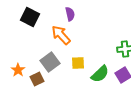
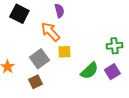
yellow square: (78, 63) -> (64, 52), moved
brown square: (37, 79) -> (35, 82), moved

